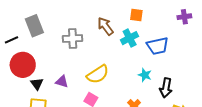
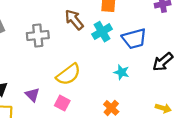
purple triangle: (62, 82) -> (32, 95), moved, turned 32
black arrow: (166, 88) -> (163, 62), moved, turned 42

